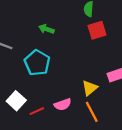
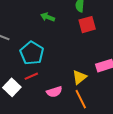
green arrow: (46, 29) -> (48, 17), moved
red line: (37, 111) -> (31, 76), moved

